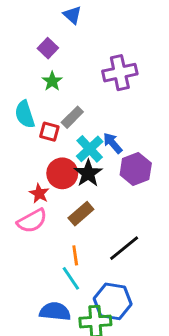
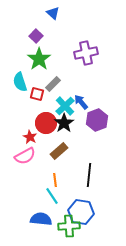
green star: (52, 81) -> (39, 59), size x1.6
black line: (124, 248) -> (89, 175), turned -45

